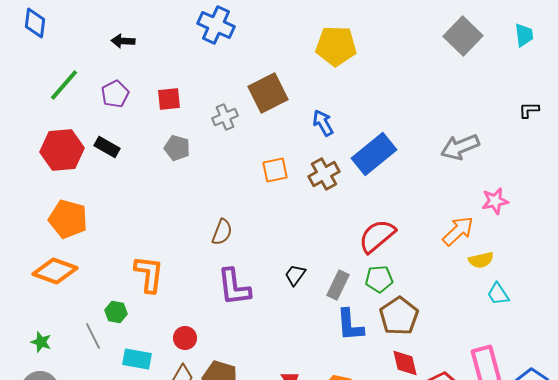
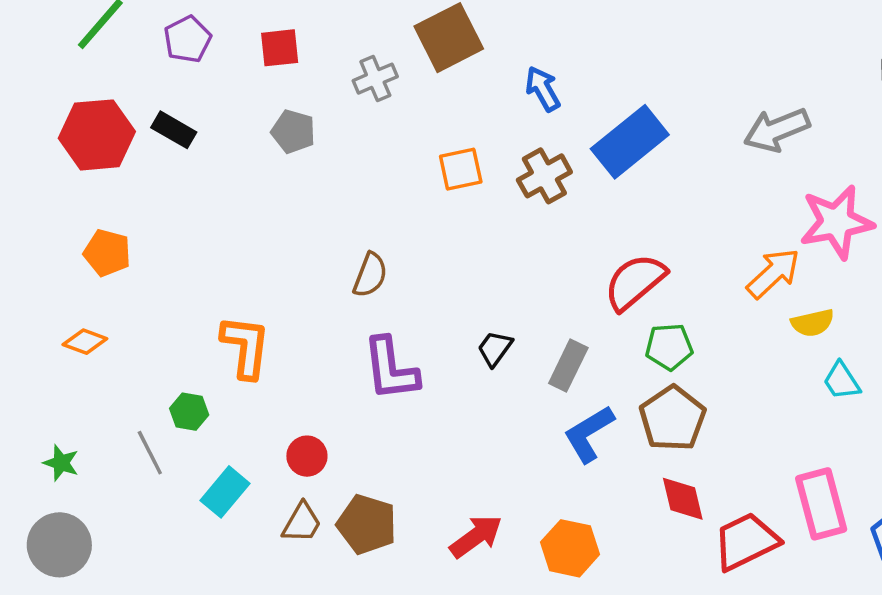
pink star: (495, 201) -> (836, 222), size x1.6
orange pentagon: (68, 219) -> (107, 253), size x0.7
orange diamond: (55, 271) -> (85, 342), size x0.6
green pentagon: (379, 279) -> (669, 347), moved
blue L-shape: (350, 325) -> (589, 434), turned 63
cyan rectangle: (137, 359) -> (225, 492), turned -60

